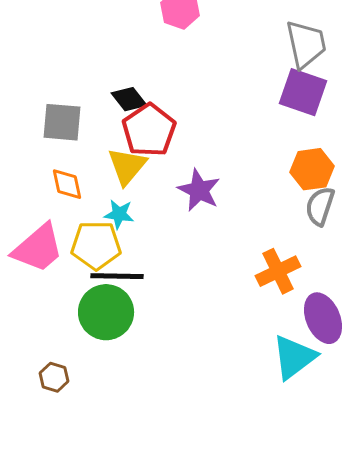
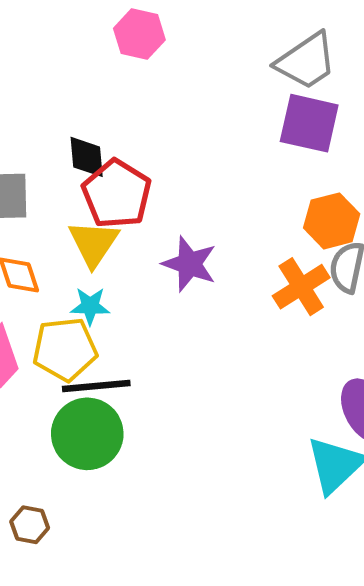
gray trapezoid: (306, 44) -> (306, 61), turned 74
black diamond: (129, 99) -> (87, 157), turned 39
orange cross: (278, 271) -> (301, 287), moved

